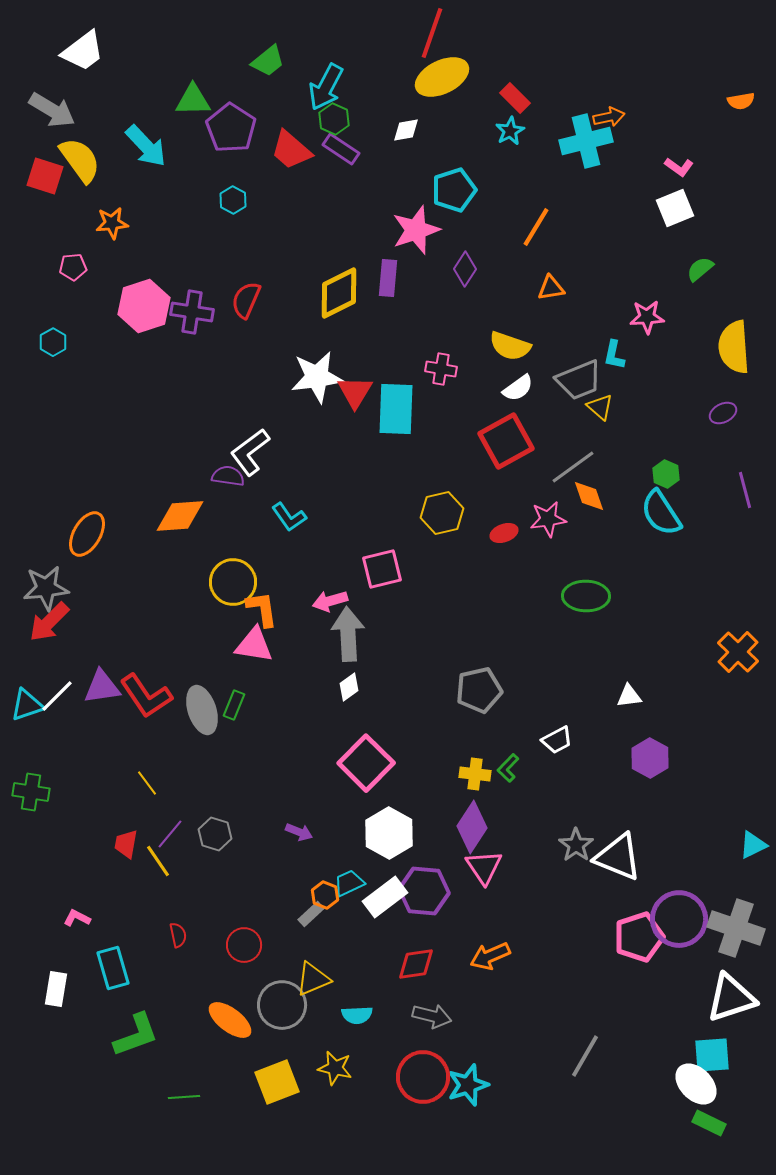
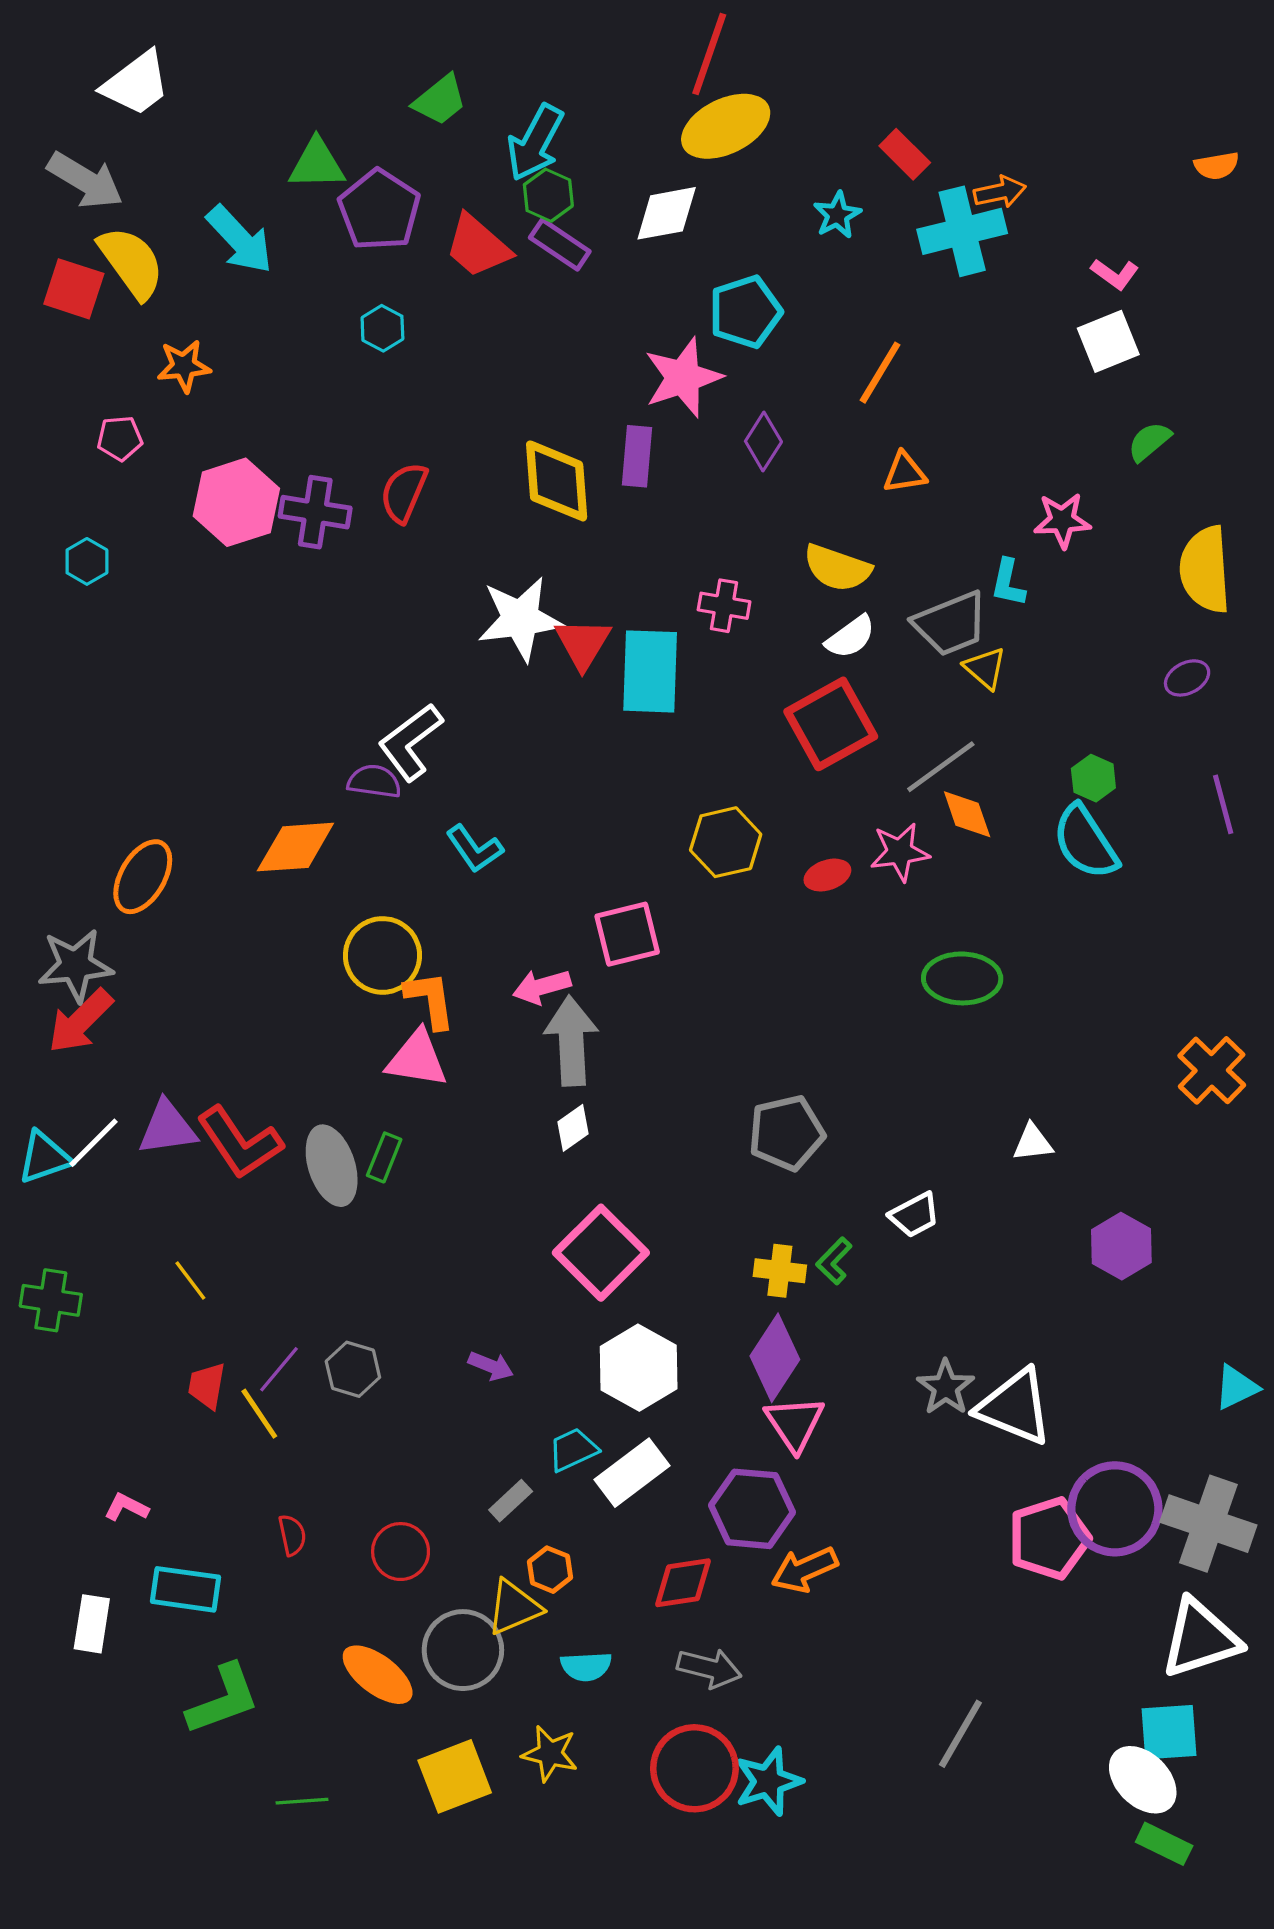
red rectangle: (515, 98) -> (905, 154), moved
white diamond: (406, 130) -> (667, 213), size x1.5
yellow diamond: (339, 293) -> (557, 481), turned -68
purple hexagon: (650, 758) -> (1121, 1246), moved
yellow line: (147, 783) -> (190, 1281), moved
purple hexagon: (424, 891) -> (752, 1509), moved
orange hexagon: (325, 895) -> (550, 1570), moved
cyan rectangle: (113, 968) -> (185, 1589), turned -66

